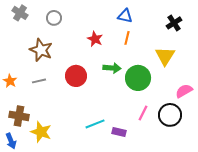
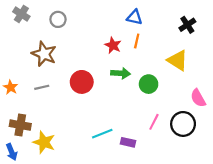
red star: (95, 39) -> (113, 45), moved
yellow triangle: (165, 56) -> (178, 60), turned -30
green circle: (138, 78) -> (149, 84), size x0.7
pink semicircle: (184, 91) -> (198, 98), turned -90

